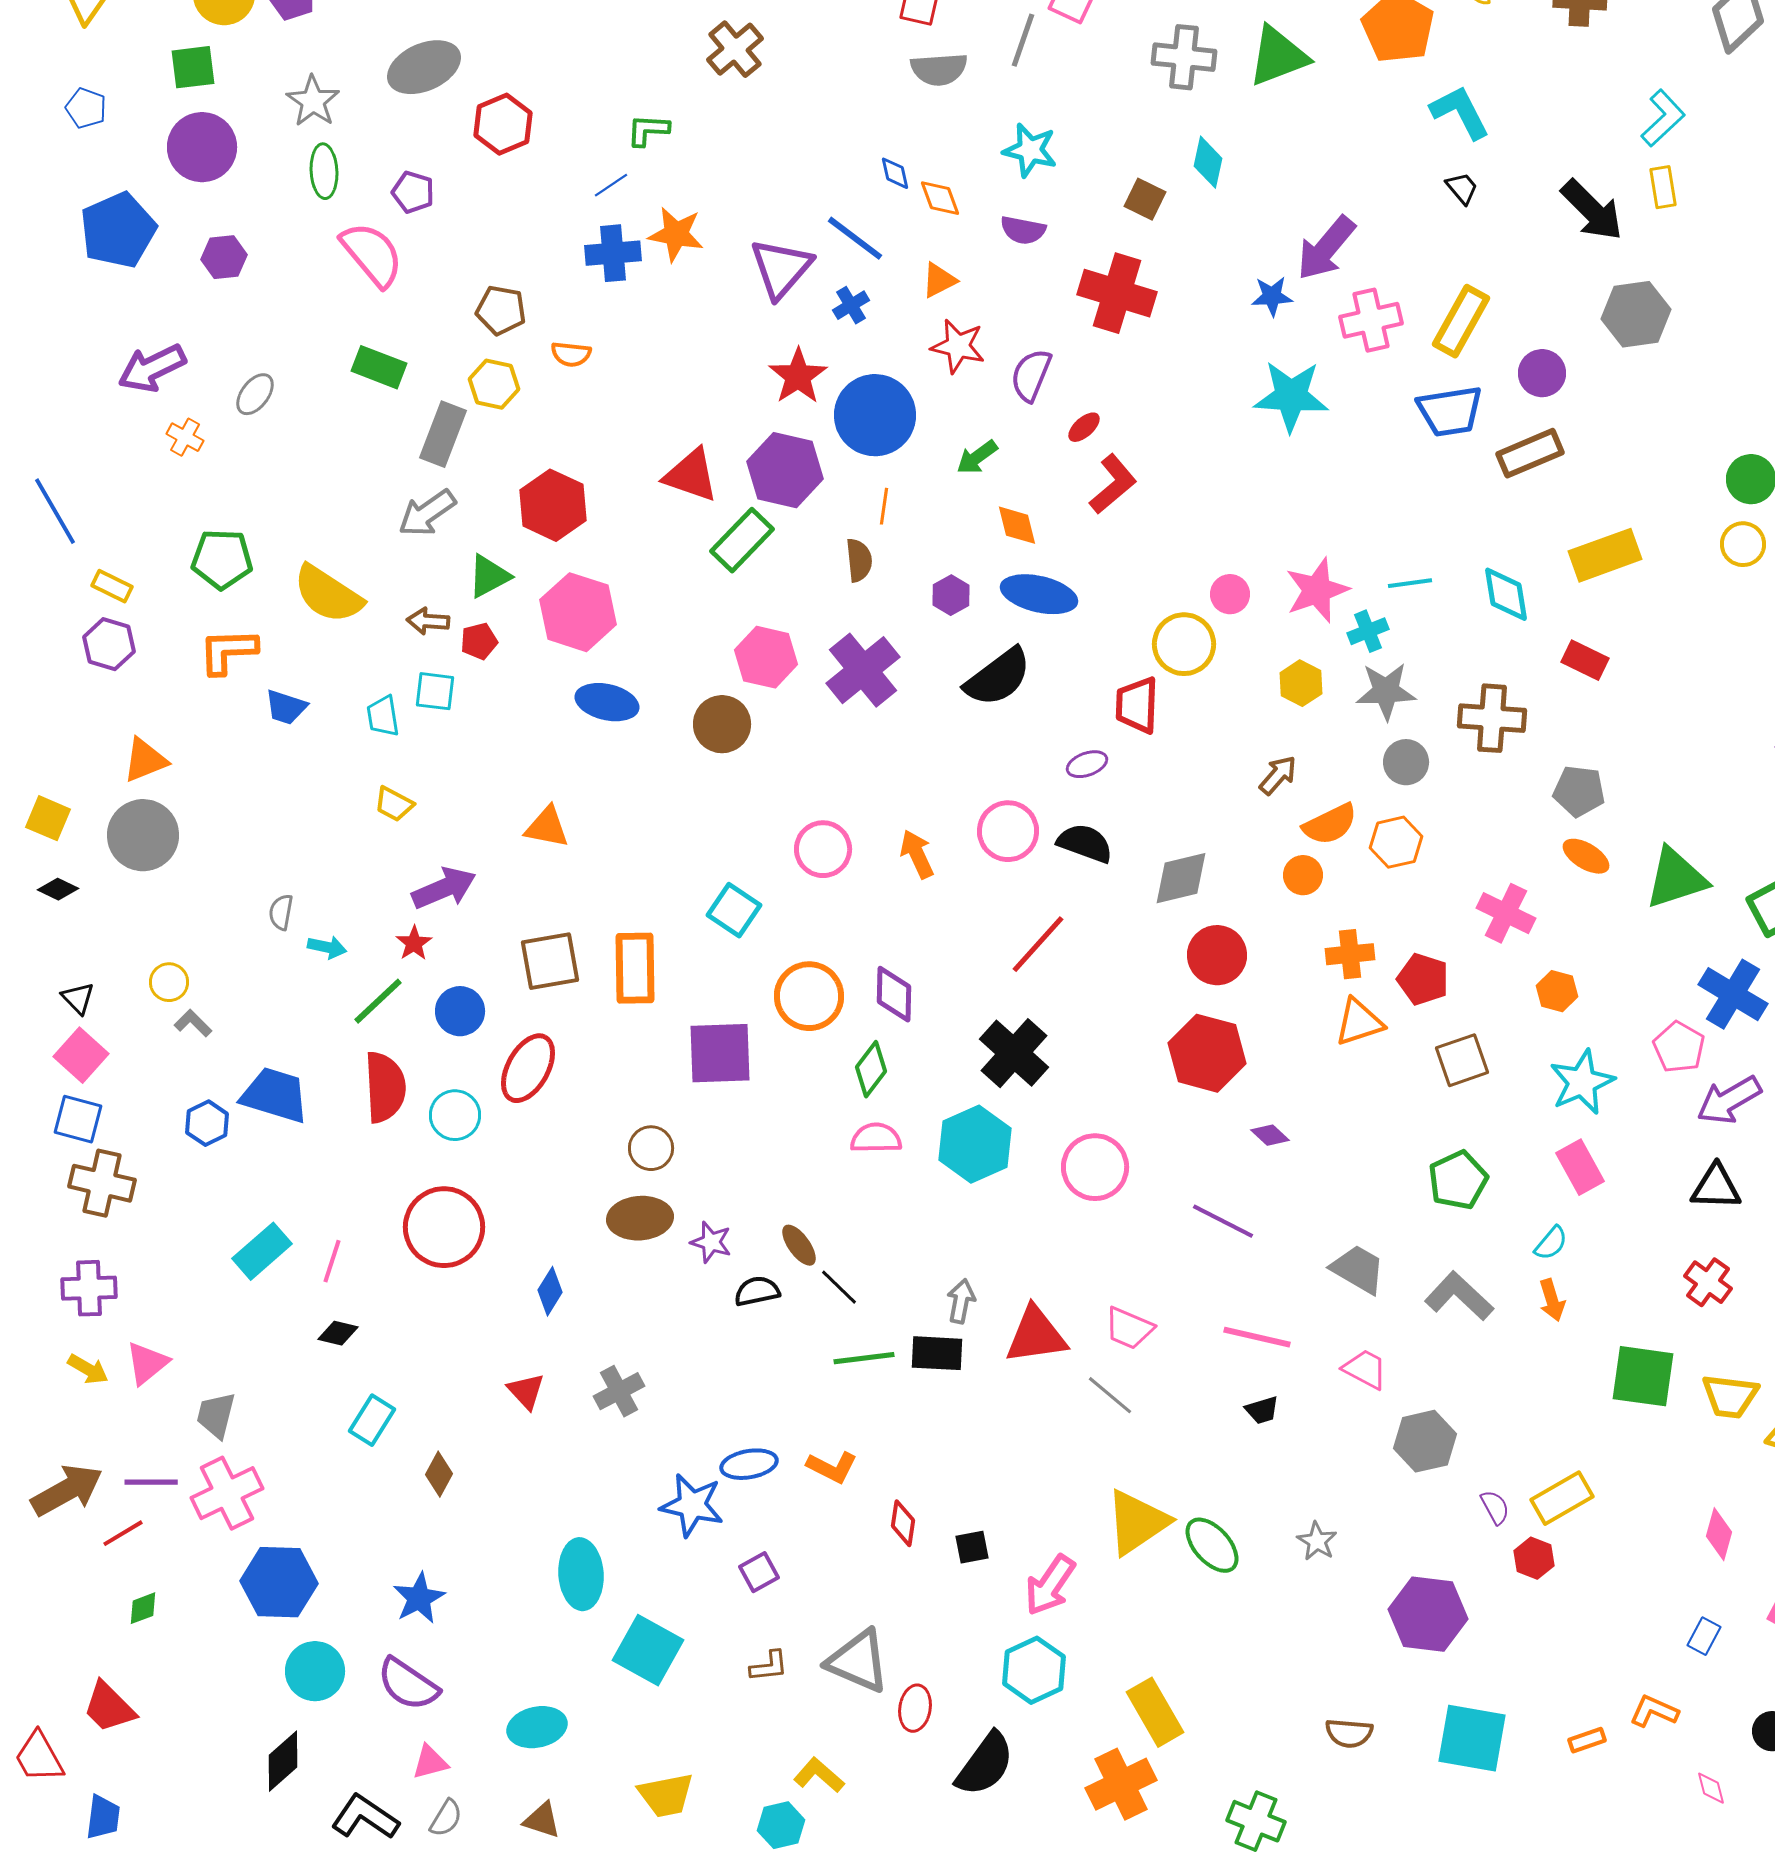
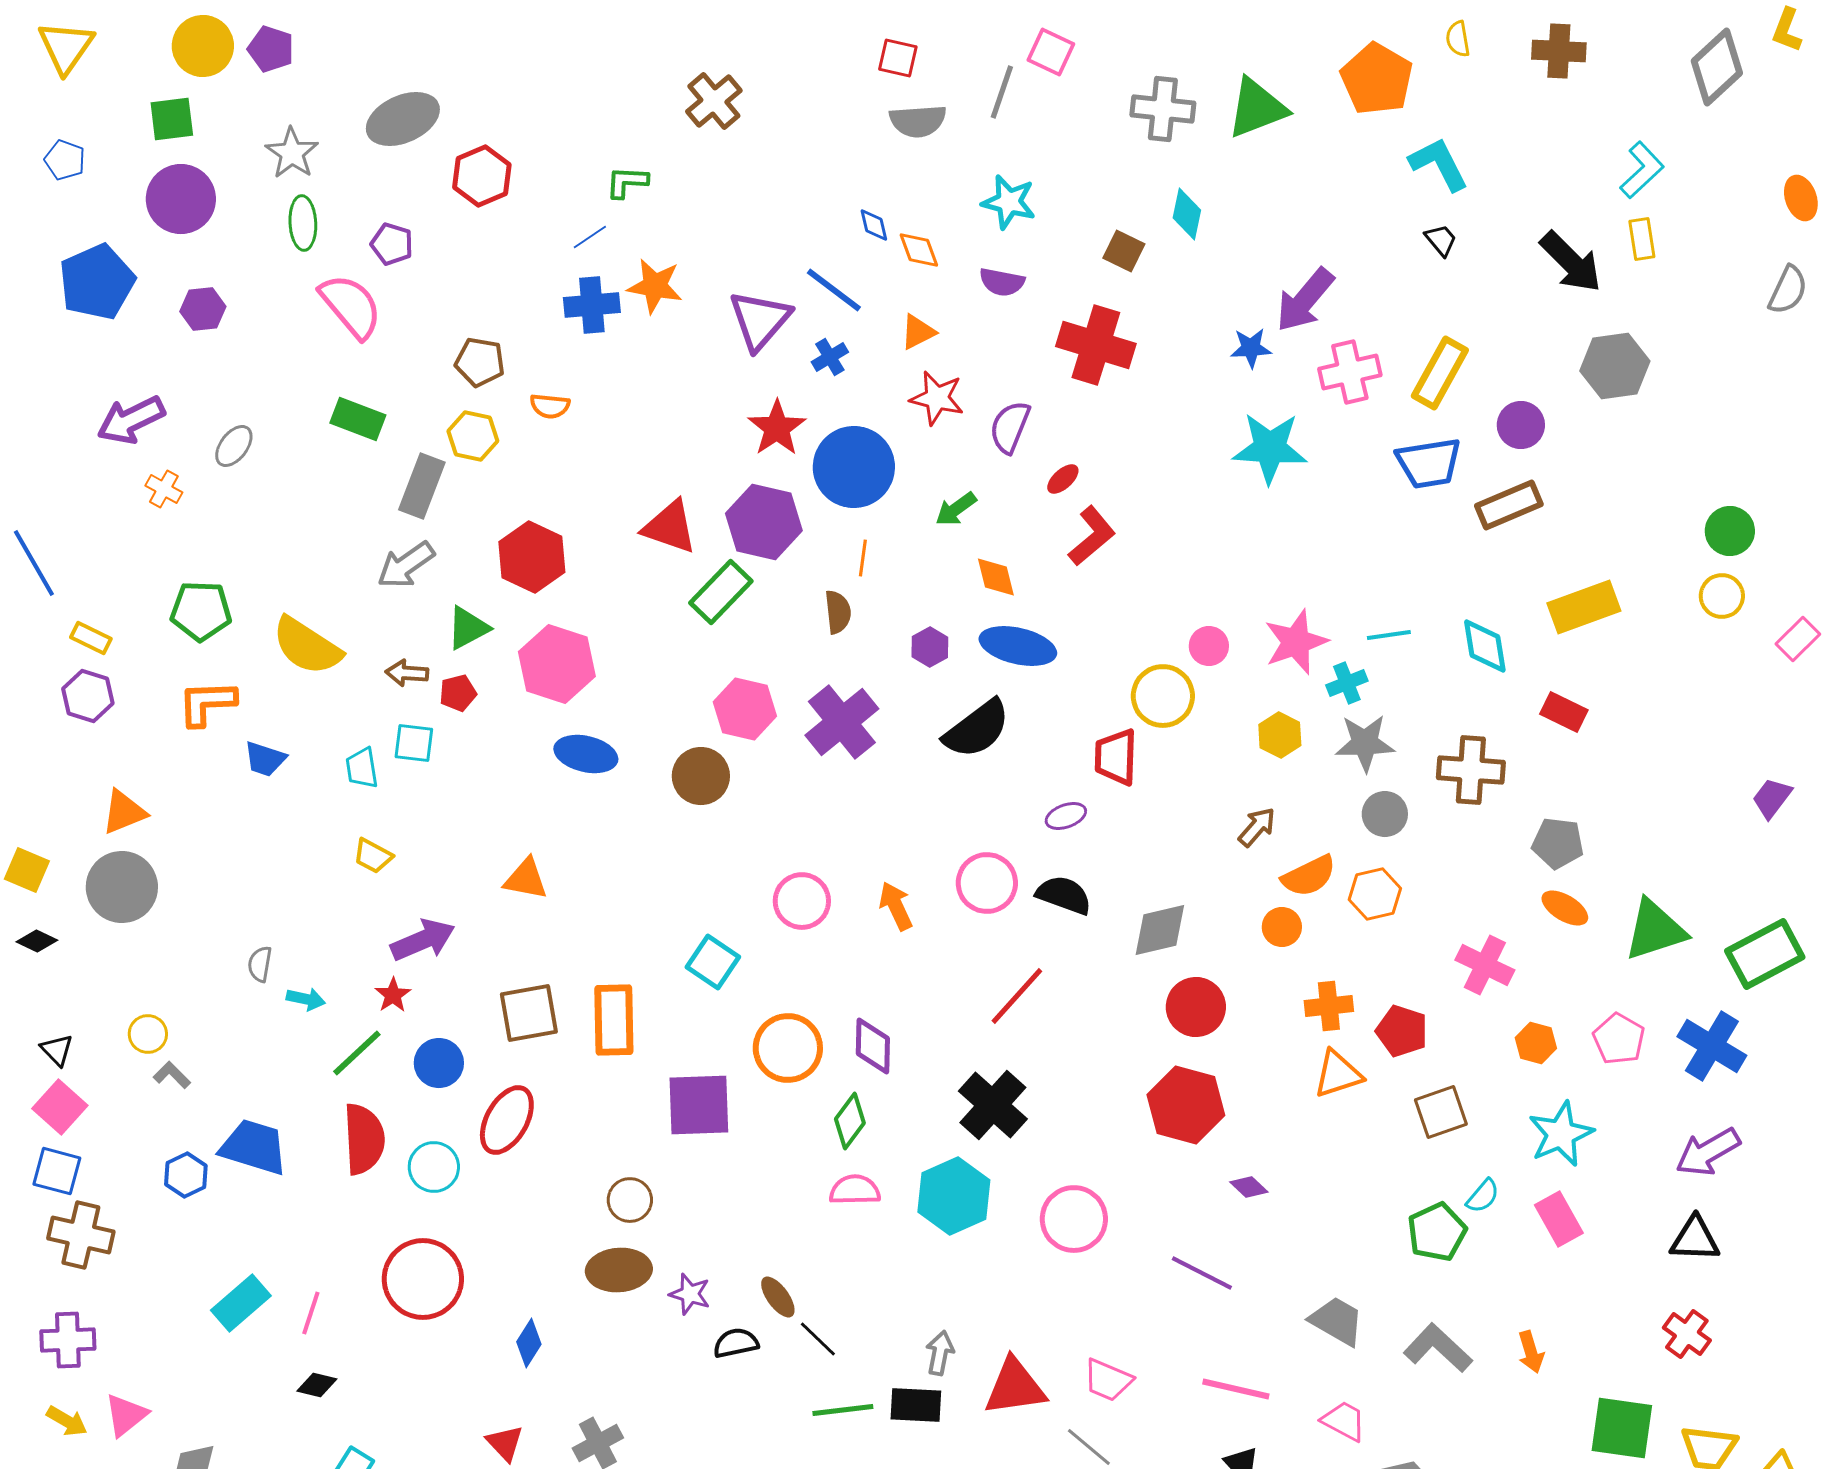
pink pentagon: (1679, 1047) -> (1619, 1039), moved
cyan semicircle: (1551, 1243) -> (1483, 1196), moved

